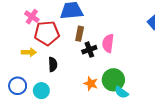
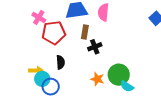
pink semicircle: (108, 43) -> (103, 12), moved
yellow arrow: (29, 52) -> (36, 70), moved
blue circle: (18, 86) -> (51, 87), moved
cyan circle: (41, 91) -> (42, 79), moved

